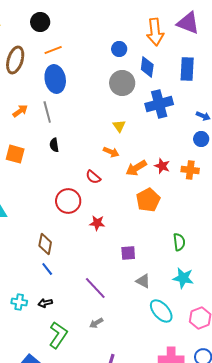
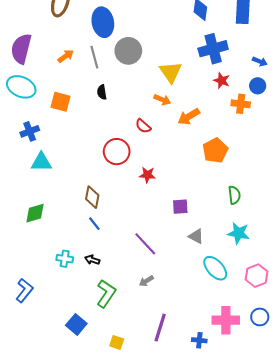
gray circle: (122, 83) -> (128, 51), moved
yellow triangle: (119, 126) -> (171, 72), size x1.6
red star: (162, 166) -> (222, 81), moved
orange cross: (190, 170) -> (241, 104), moved
orange pentagon: (148, 200) -> (215, 151), moved
black arrow: (45, 303) -> (92, 260), turned 32

